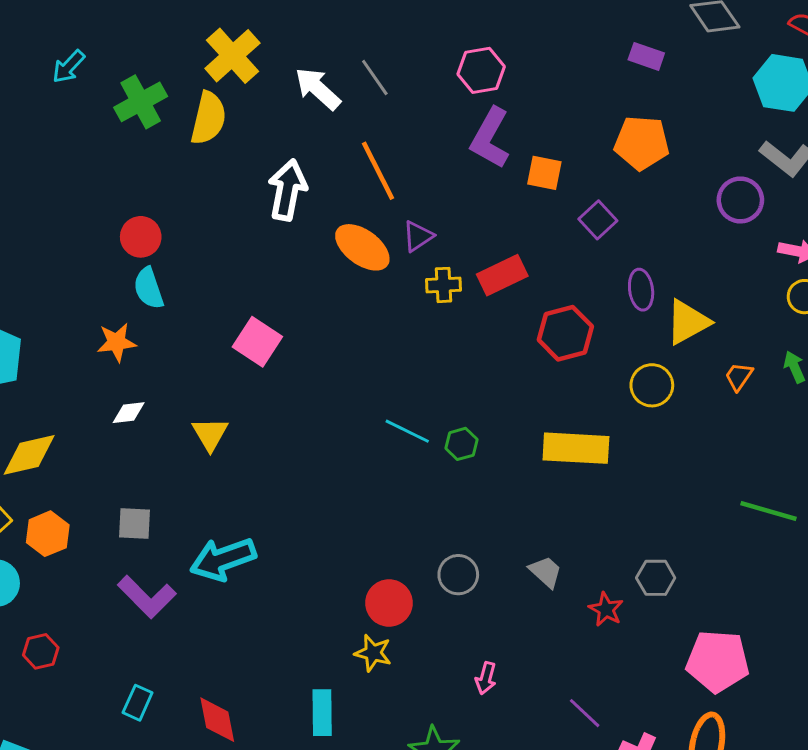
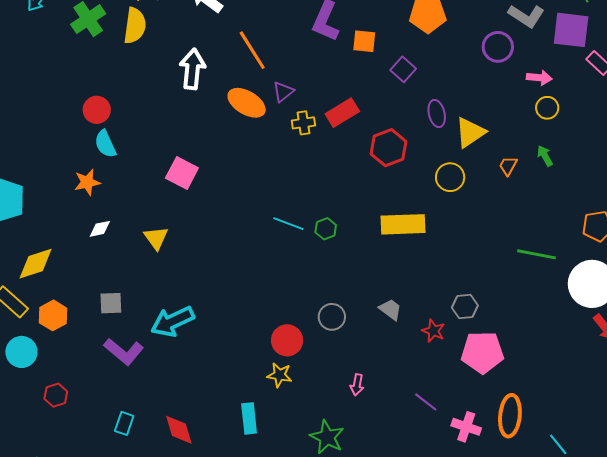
pink pentagon: (718, 661) -> (482, 352), moved

